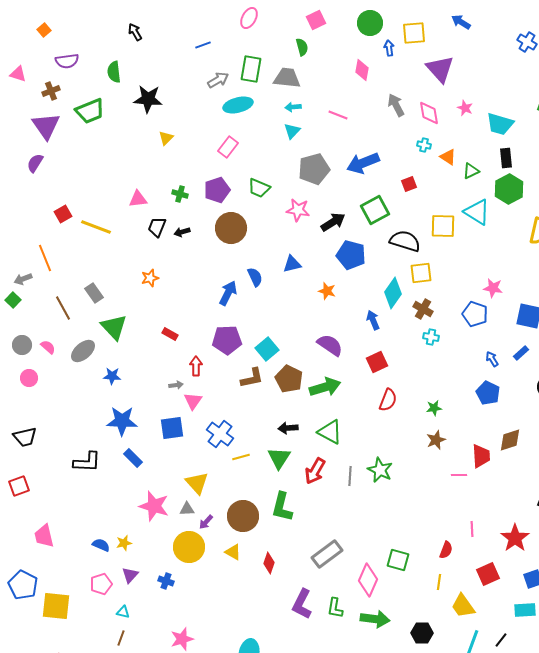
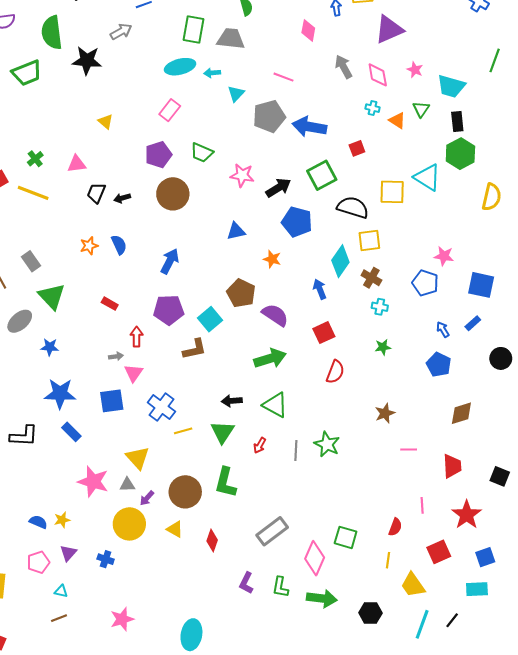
purple triangle: (440, 69) -> (389, 29), turned 48
green semicircle: (114, 72) -> (52, 33), size x1.5
gray arrow: (218, 80) -> (121, 32), moved
cyan arrow: (293, 107) -> (212, 73), moved
yellow triangle: (166, 138) -> (106, 122), moved, turned -35
blue arrow: (363, 163) -> (309, 127), turned 32
gray pentagon: (314, 169) -> (269, 116), moved
green triangle: (471, 171) -> (421, 109), moved, turned -30
green cross: (180, 194) -> (35, 159), moved, turned 35
blue semicircle: (255, 277) -> (119, 245), moved
brown pentagon: (289, 379) -> (241, 293), moved
green star: (434, 408) -> (383, 347), moved
red trapezoid: (481, 456) -> (452, 466), moved
red arrow: (315, 471) -> (260, 445), size x0.6
purple L-shape: (302, 604) -> (246, 583), size x0.7
brown line: (121, 638) -> (59, 618), turned 49

